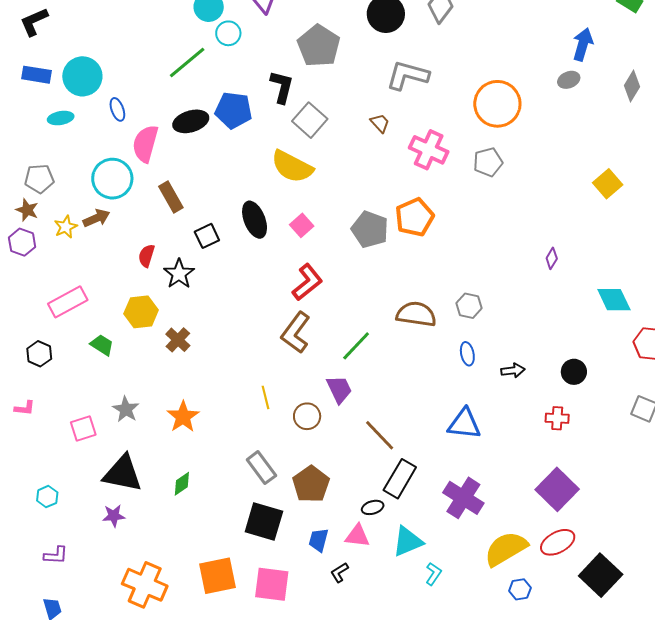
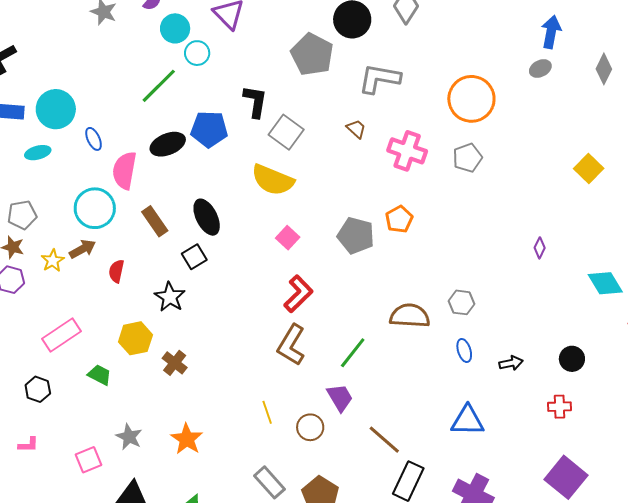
gray pentagon: (319, 46) -> (312, 54), moved
orange pentagon: (415, 217) -> (399, 219), size x0.7
black ellipse: (255, 220) -> (207, 217), moved
red semicircle: (146, 256) -> (116, 271), moved

